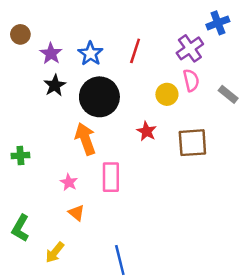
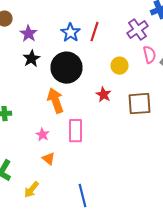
blue star: (90, 54) -> (70, 33), moved
pink semicircle: (191, 80) -> (150, 55), moved

